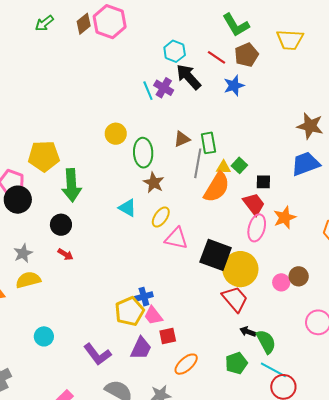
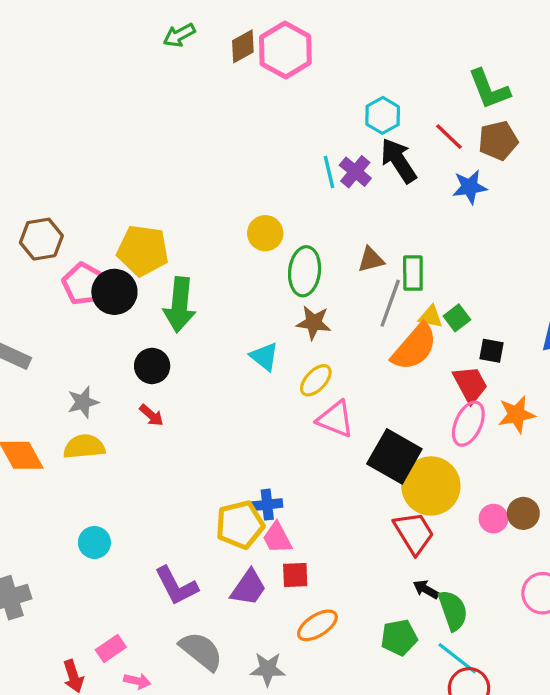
brown star: (154, 183) -> (314, 323), turned -30
black circle: (18, 200) -> (114, 292), moved

